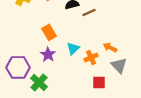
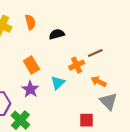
brown line: (89, 12) -> (95, 53), moved
orange cross: (91, 57) -> (77, 65), moved

